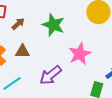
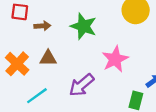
brown arrow: (18, 24) -> (42, 26), turned 40

